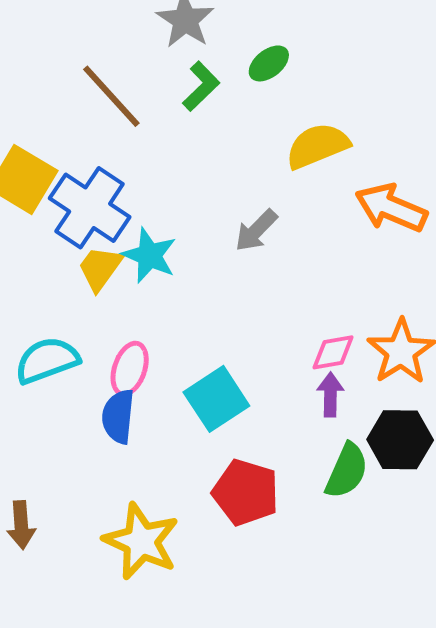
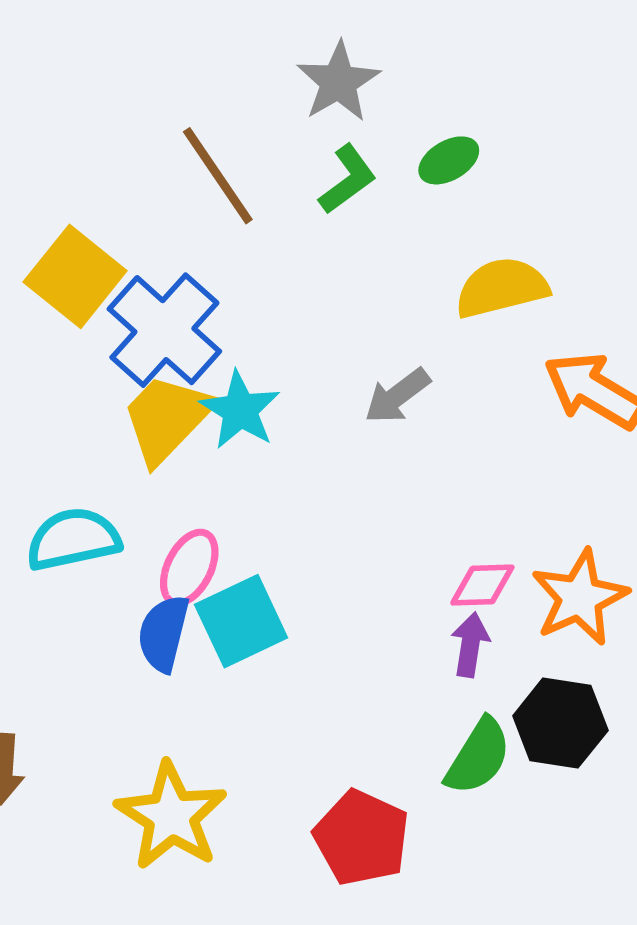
yellow trapezoid: (100, 268) -> (167, 418), size x1.4
cyan square: (216, 399) -> (241, 621), moved
red pentagon: (246, 492) -> (362, 838), moved

